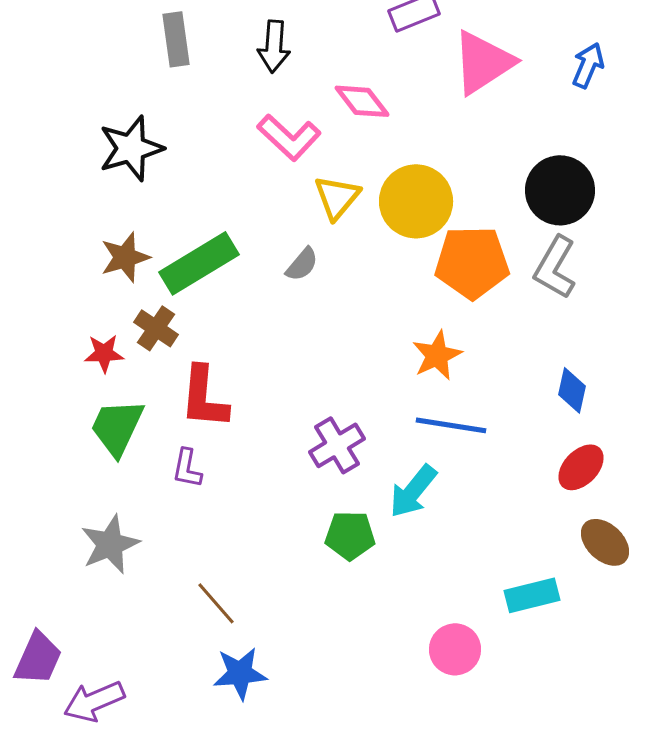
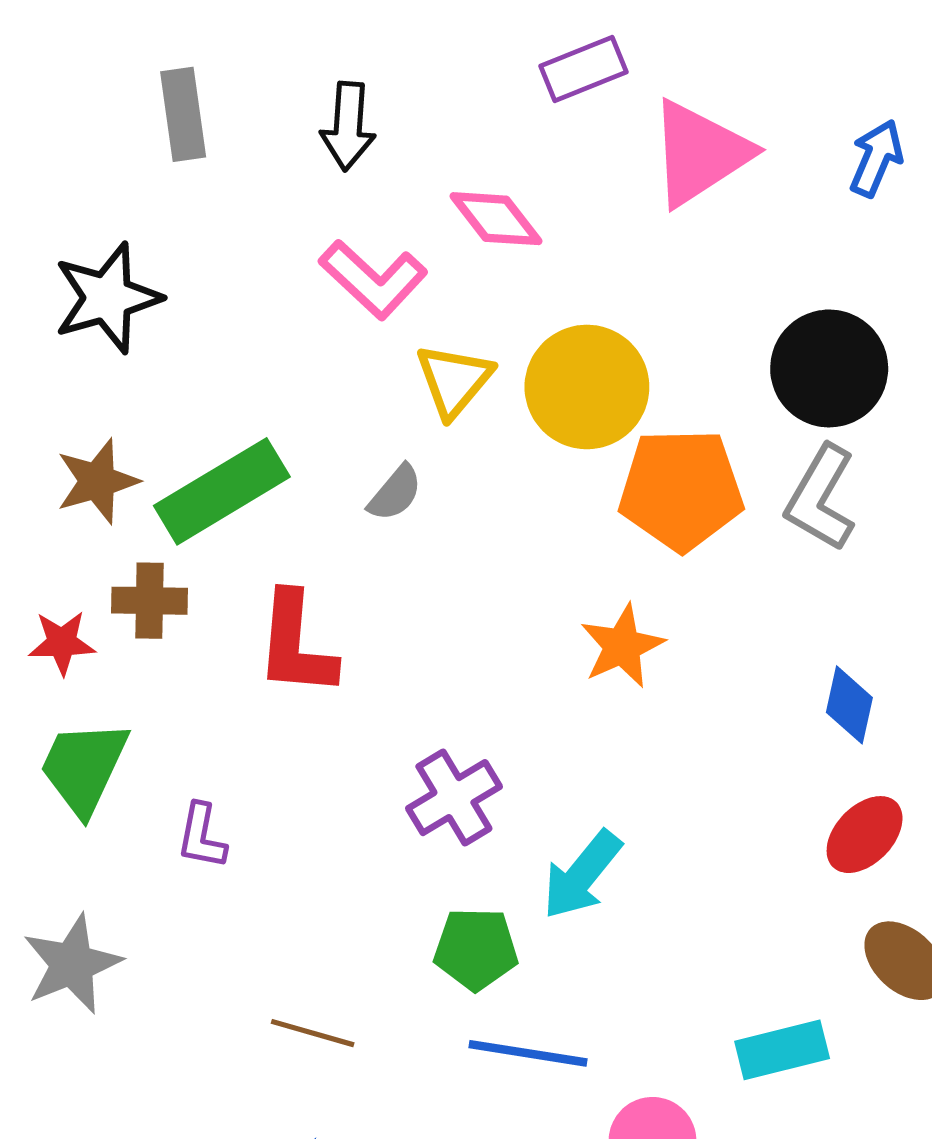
brown cross: (156, 328) -> (149, 601), turned -33
red L-shape: (204, 397) -> (296, 644), moved
blue line: (451, 425) -> (528, 1053), moved
brown line: (216, 603) -> (313, 1033), moved, turned -33

